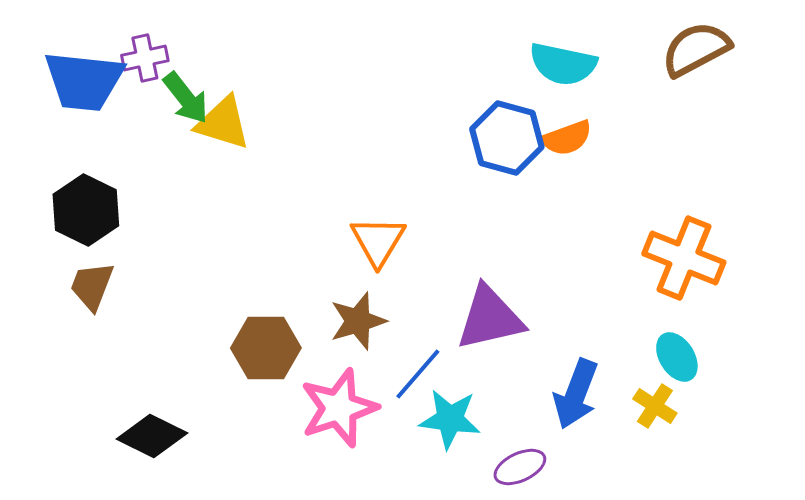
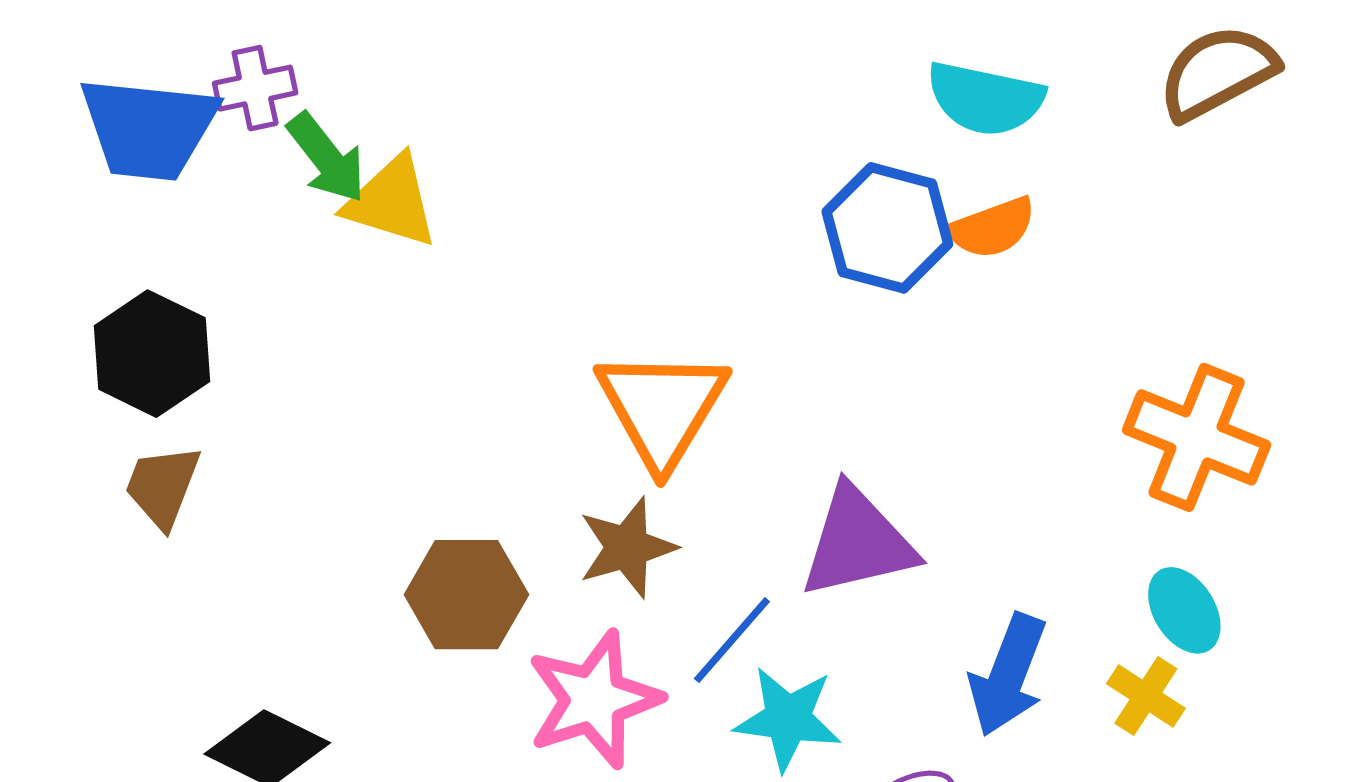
orange triangle: (378, 241) -> (662, 408), size x1.4

